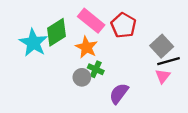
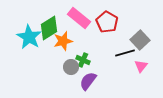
orange star: (86, 47) -> (63, 41), moved, turned 30
black line: (169, 61) -> (125, 53), moved
purple semicircle: (119, 93) -> (88, 81), moved

